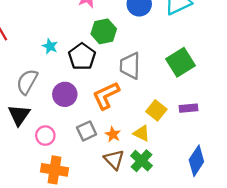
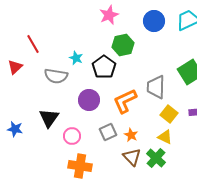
gray trapezoid: (130, 66) -> (156, 87), moved
gray semicircle: (27, 82) -> (56, 76), moved, turned -110
yellow triangle: (141, 133) -> (165, 137), moved

